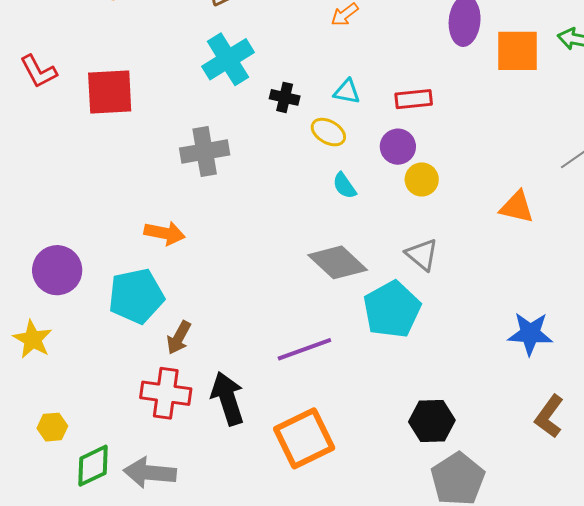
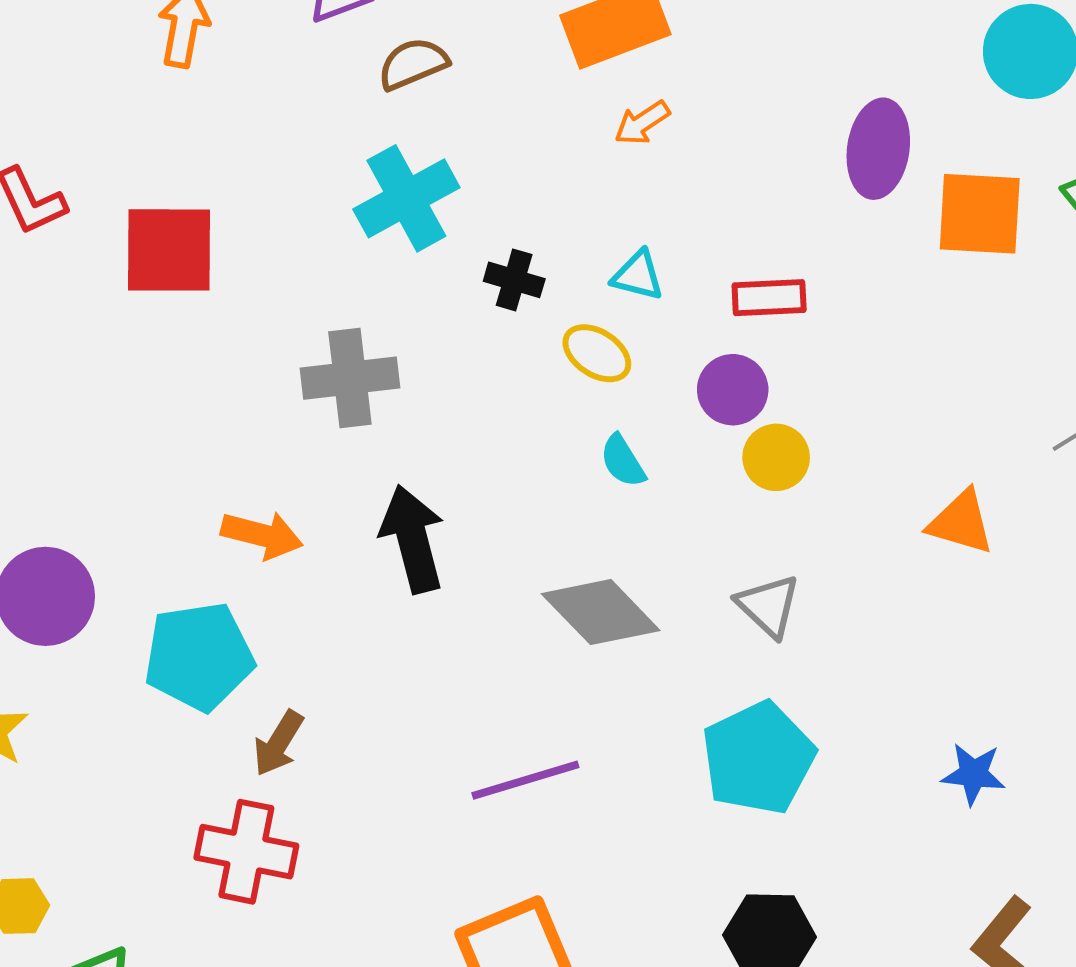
cyan pentagon: (392, 309) -> (758, 758), moved
blue star: (530, 334) -> (973, 774), size x0.7
black arrow: (228, 399) -> (413, 539), moved

